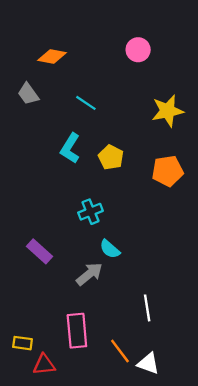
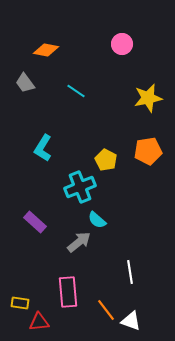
cyan L-shape: (70, 148) -> (43, 148), moved
yellow pentagon: (111, 157) -> (106, 160), moved
cyan cross: (91, 212) -> (80, 187), size x1.4

